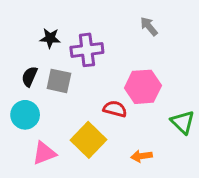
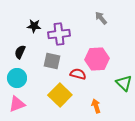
gray square: (59, 81) -> (52, 61), moved
pink triangle: (44, 153) -> (17, 104), moved
orange arrow: (141, 156) -> (96, 106), turned 80

